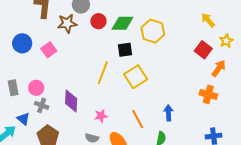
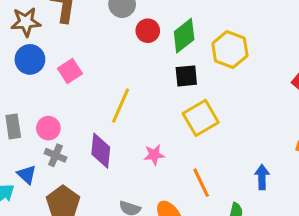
brown star: (67, 23) -> (26, 22), moved
green diamond: (122, 23) -> (184, 36), turned -40
yellow line: (103, 73) -> (121, 106), moved
blue arrow: (168, 113) -> (262, 177), moved
pink star: (101, 116) -> (154, 155), moved

